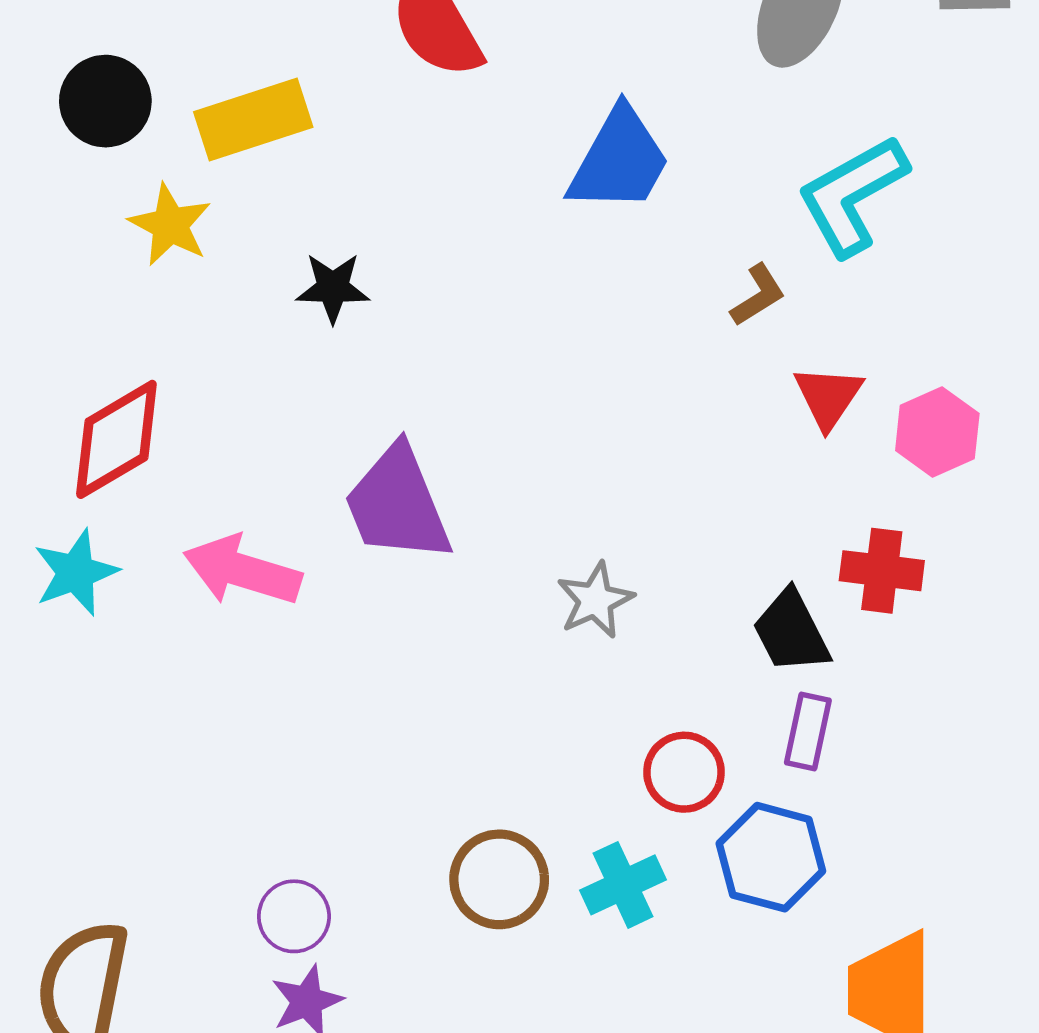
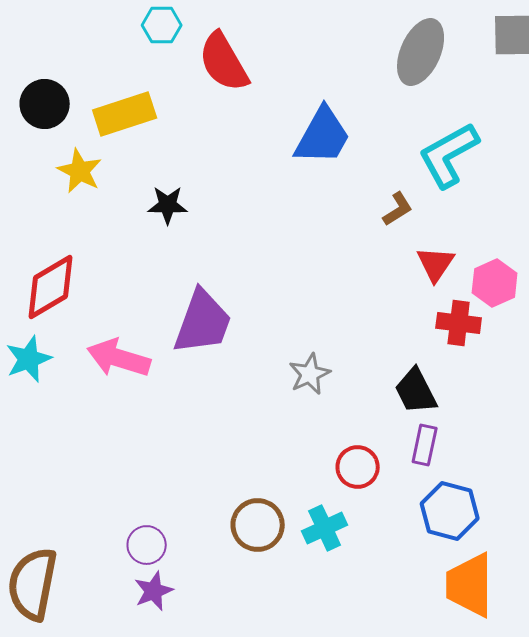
purple trapezoid: (397, 504) -> (203, 322), turned -138
red cross: (882, 571) -> (459, 323), moved
blue hexagon: (771, 857) -> (450, 511), moved

